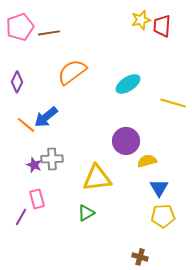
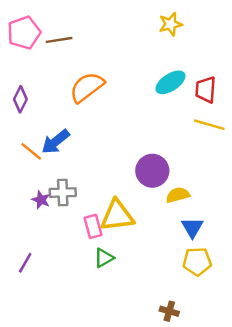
red trapezoid: (162, 26) -> (206, 90), moved
cyan ellipse: (128, 84) -> (170, 82), moved
pink rectangle: (37, 199) -> (93, 226), moved

